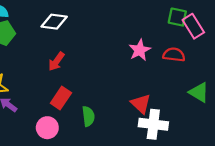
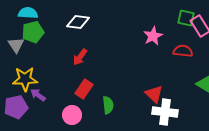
pink star: (140, 50) -> (153, 36), moved

